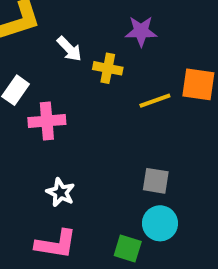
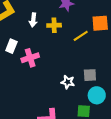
white arrow: (69, 49) -> (33, 20), turned 64
white star: (61, 192) -> (68, 82), moved

